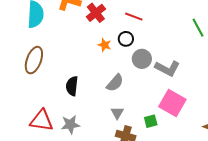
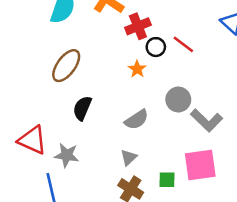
black circle: (126, 39) -> (156, 47), moved
brown ellipse: (34, 60) -> (66, 66), moved
pink square: (172, 103) -> (200, 165), turned 36

